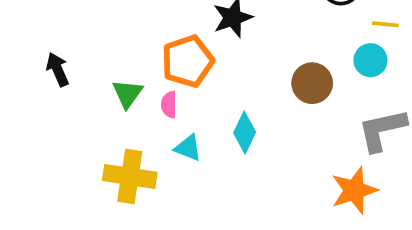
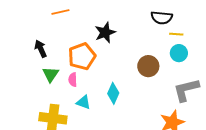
yellow line: (385, 24) -> (176, 34), moved
black arrow: (58, 69) -> (41, 49), moved

